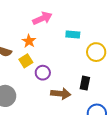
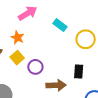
cyan rectangle: (73, 35) -> (60, 25), turned 40

